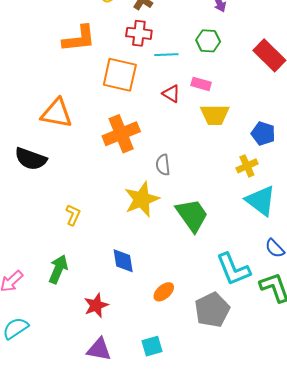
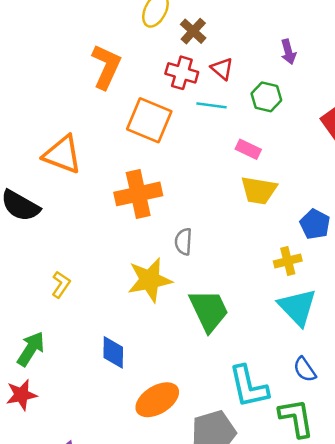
orange L-shape: (79, 39) -> (106, 67), turned -69
red triangle: (171, 94) -> (222, 69), moved
orange ellipse: (164, 292) -> (157, 400), size x1.6
red star: (96, 305) -> (21, 395), moved

